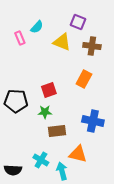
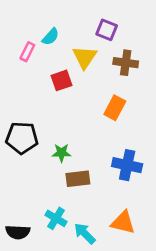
pink rectangle: (20, 38) -> (27, 52), turned 48
yellow triangle: (62, 42) -> (85, 57), turned 42
red square: (49, 90) -> (61, 80), moved
orange triangle: (78, 154) -> (123, 223), moved
cyan arrow: (62, 171) -> (85, 233), turned -30

